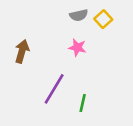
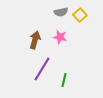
brown arrow: (22, 51) -> (35, 40), moved

